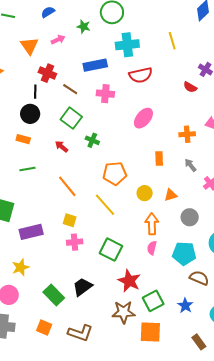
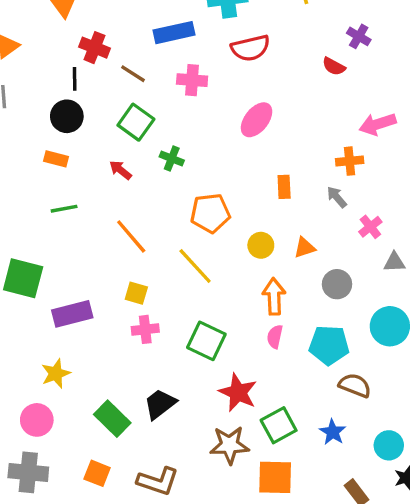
orange cross: (187, 134) -> (350, 161), moved

